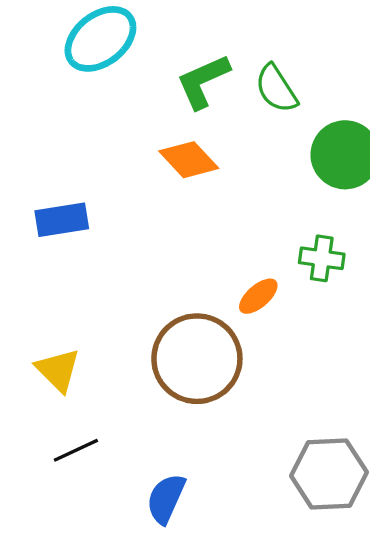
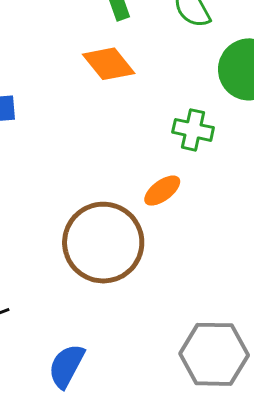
green cross: (322, 258) -> (193, 130), moved

